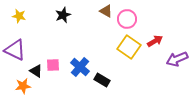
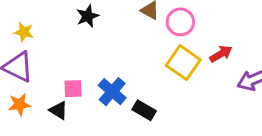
yellow star: (19, 16) -> (24, 32), moved
black triangle: (36, 71) -> (59, 110), moved
orange star: (23, 86) -> (19, 105), moved

